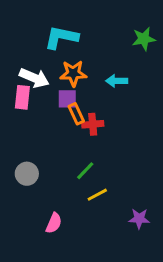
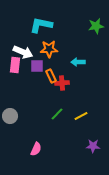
cyan arrow: (117, 81) -> (78, 62), moved
purple square: (67, 99) -> (37, 66), moved
gray circle: (27, 174) -> (10, 116), moved
yellow line: (97, 195) -> (81, 116), moved

